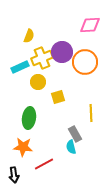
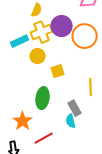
yellow semicircle: (29, 36) -> (37, 10), moved
green ellipse: (29, 118) -> (43, 98), moved
orange star: (23, 147) -> (23, 121), turned 30

